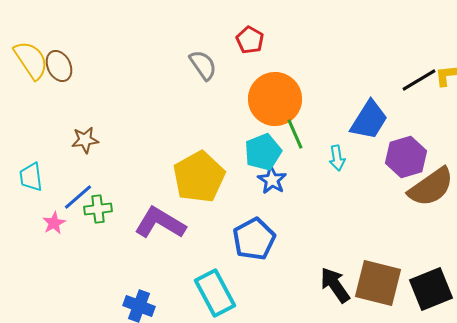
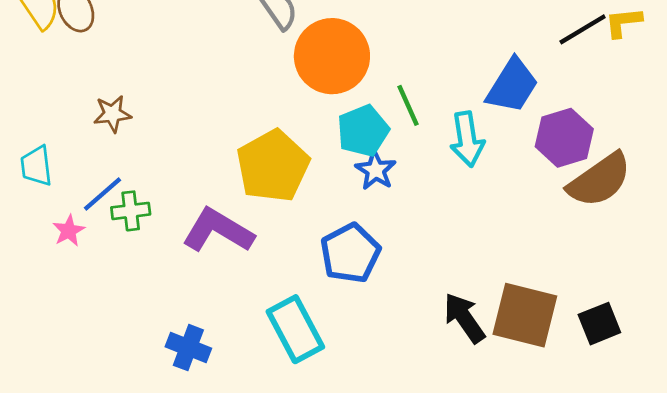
orange circle: (275, 99) -> (332, 56), moved
cyan arrow: (337, 158) -> (467, 139), size x1.5
black square: (431, 289) -> (599, 324), size x0.7

